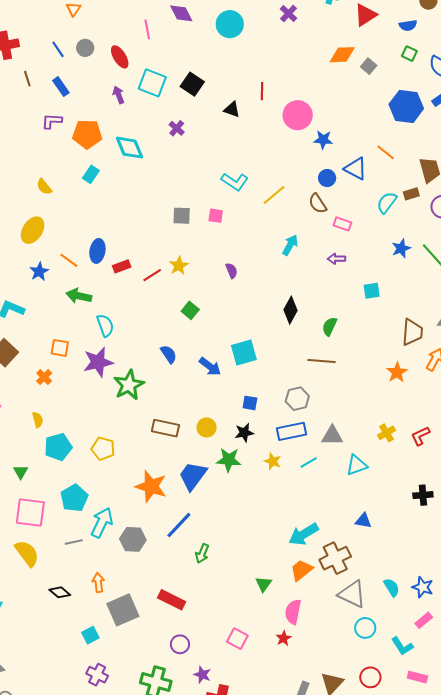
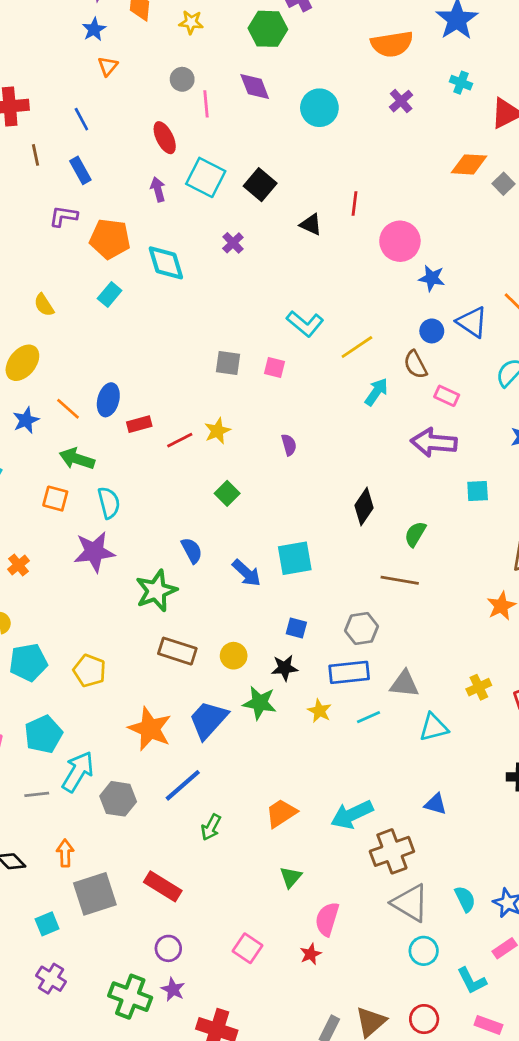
gray circle: (85, 48) -> (182, 79), moved
cyan arrow: (290, 245) -> (376, 392), moved
purple arrow: (336, 259) -> (434, 442), size x1.8
orange square: (60, 348) -> (55, 499), moved
green star: (129, 385) -> (156, 591), moved
orange trapezoid: (301, 570) -> (281, 813), moved
purple star: (202, 675) -> (173, 989), moved

